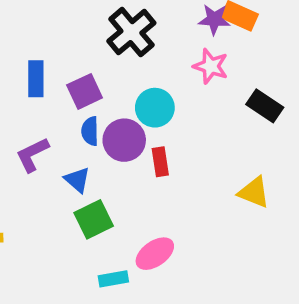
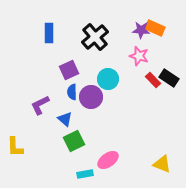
blue rectangle: (36, 79) -> (49, 33), moved
red rectangle: (160, 162) -> (153, 80), moved, turned -35
yellow triangle: (254, 192) -> (162, 164), moved

